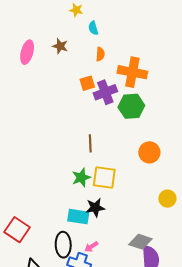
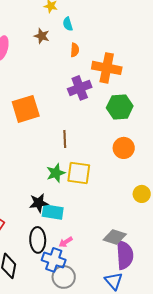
brown star: (60, 46) -> (42, 36), moved
orange square: (87, 83) -> (26, 109), moved, size x1.8
green hexagon: (131, 106) -> (120, 107), moved
black star: (95, 208) -> (39, 203), moved

